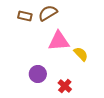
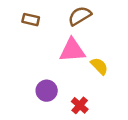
brown semicircle: (48, 13) -> (80, 16), moved

